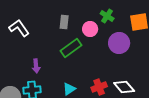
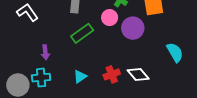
pink circle: (90, 29) -> (110, 18), moved

